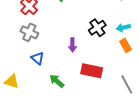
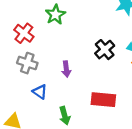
purple arrow: (72, 45) -> (66, 69), moved
green arrow: (57, 81) -> (65, 116), turned -140

